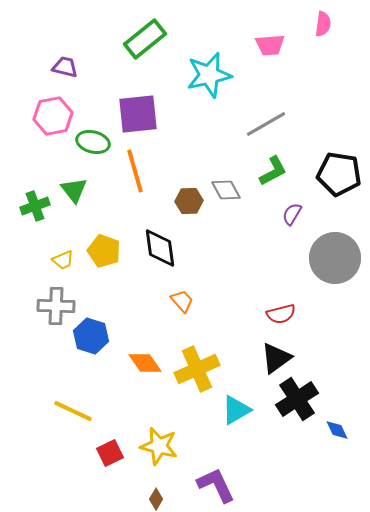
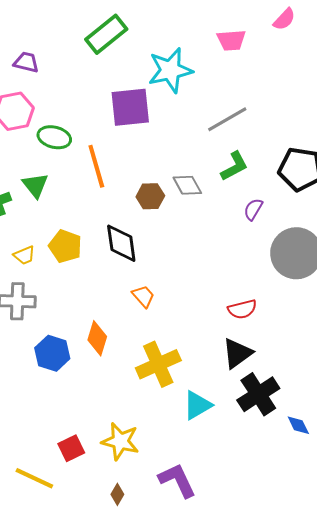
pink semicircle: (323, 24) -> (284, 19), turned 35
purple square: (138, 114) -> (130, 107), moved
blue hexagon: (91, 336) -> (52, 353), moved
orange diamond: (145, 363) -> (97, 338), moved, turned 52
yellow line: (73, 411) -> (34, 478), moved

